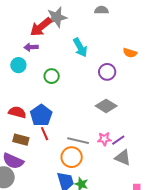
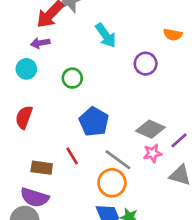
gray diamond: (106, 106) -> (150, 129), moved
red semicircle: (17, 112) -> (24, 117), moved, turned -78
blue pentagon: (41, 115) -> (94, 122), moved
purple line: (118, 140) -> (179, 140), moved
gray line: (78, 141) -> (118, 160), turned 30

